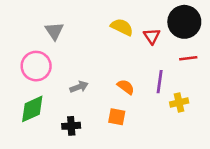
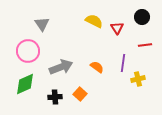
black circle: (184, 22) -> (142, 17), size x0.6
gray arrow: (79, 87) -> (61, 67), size x1.6
orange square: (117, 117) -> (80, 94), moved, turned 32

